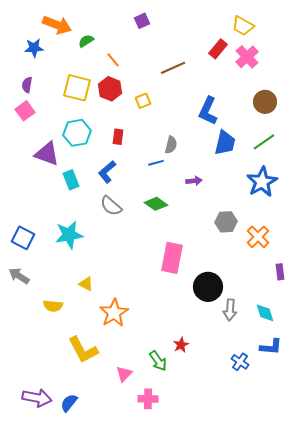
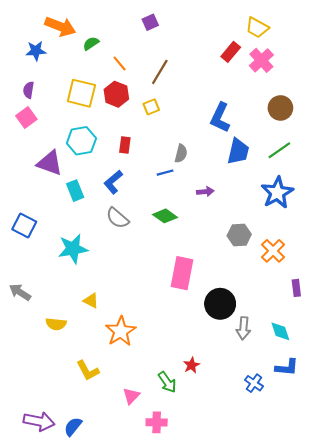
brown line: (173, 68) -> (160, 72), moved, turned -35
blue square: (23, 238) -> (24, 225), moved
yellow L-shape: (83, 350) -> (88, 371), size x0.7

